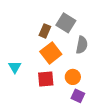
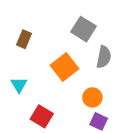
brown rectangle: (45, 31) -> (24, 39), moved
red square: (46, 79) -> (42, 116), moved, turned 36

